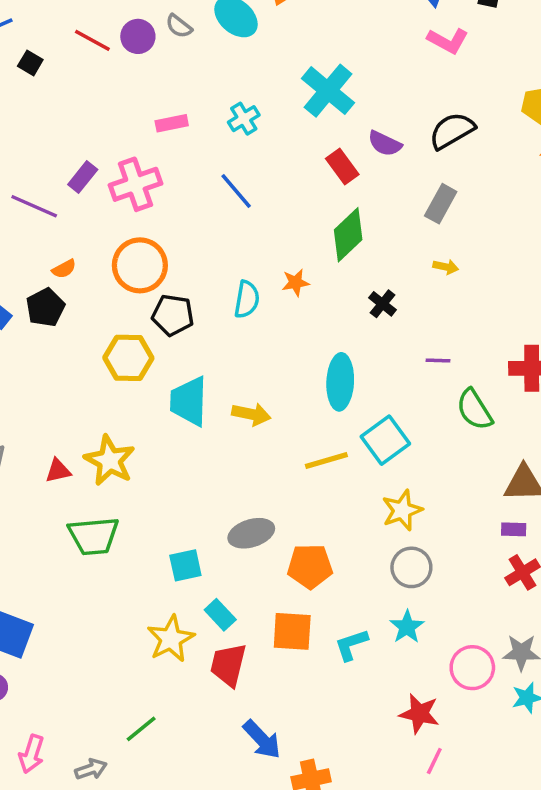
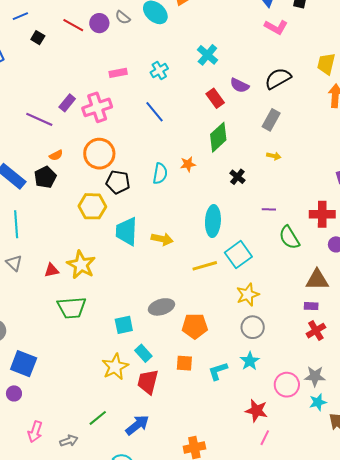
cyan cross: (328, 91) -> (207, 55), size x0.7
orange square: (292, 631) -> (184, 363), size x0.7
blue arrow: (262, 739) -> (137, 425), moved, turned -85

